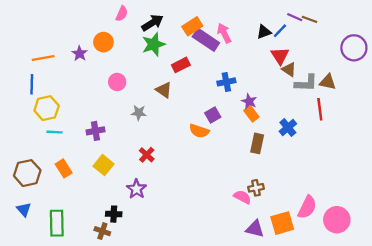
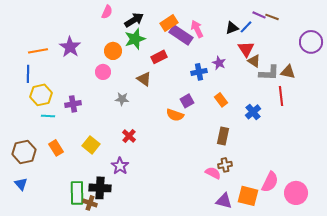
orange circle: (103, 42) -> (113, 51), moved
purple star: (80, 54) -> (70, 47), size x1.5
purple star: (249, 101) -> (219, 63), moved
purple cross: (95, 131) -> (73, 104), moved
brown rectangle: (257, 143) -> (223, 136), moved
black cross: (114, 214) -> (100, 188), size x1.5
green rectangle: (57, 223) -> (77, 193), moved
orange square: (282, 223) -> (248, 196), turned 30

